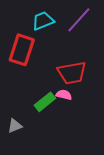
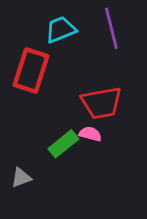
purple line: (79, 20) -> (111, 28), turned -56

